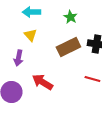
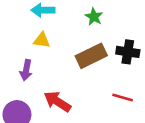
yellow triangle: (30, 35) -> (42, 40), turned -40

